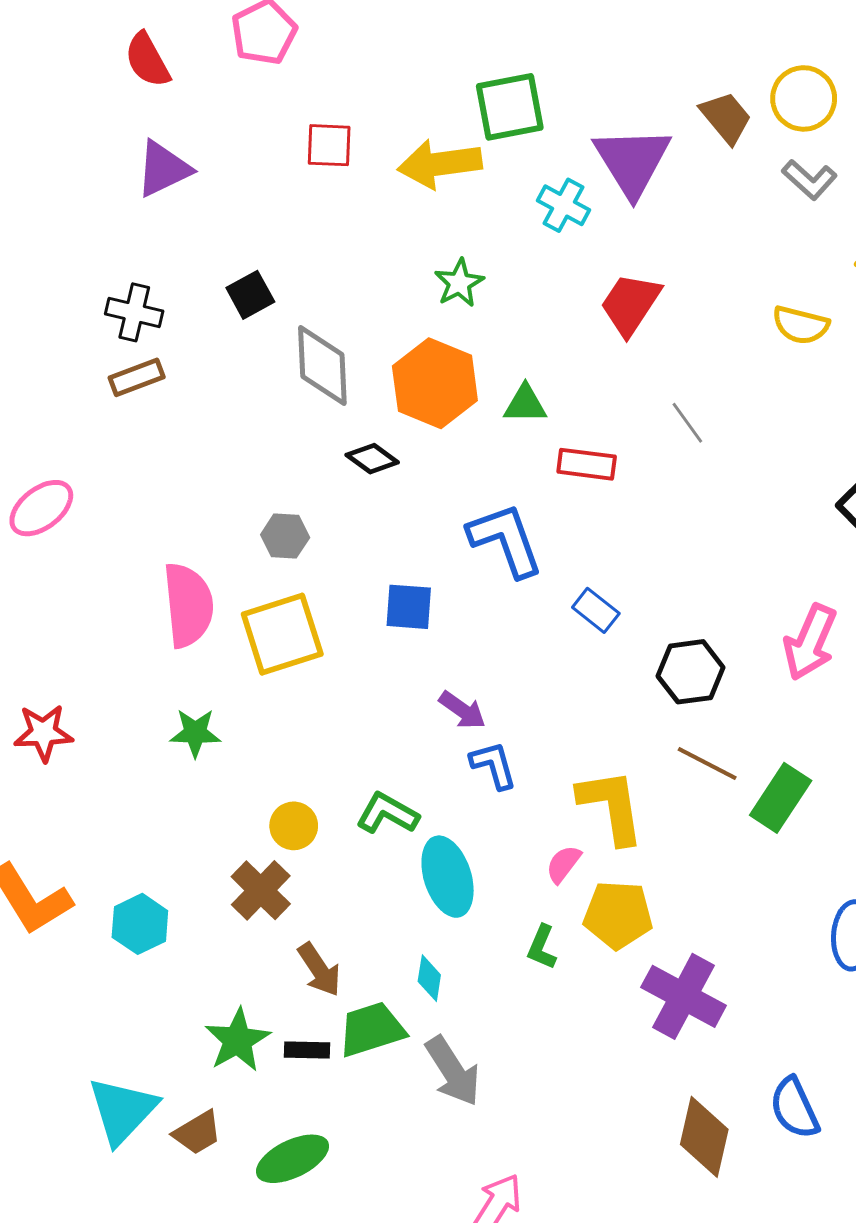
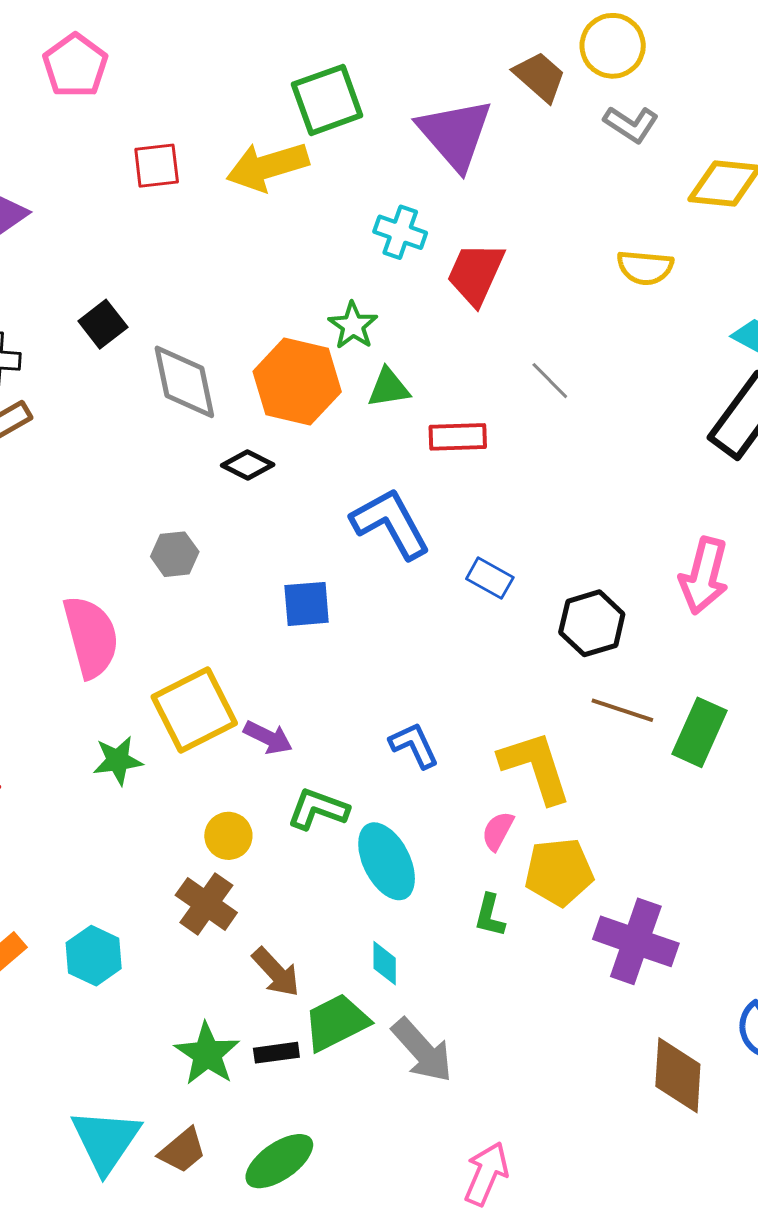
cyan cross: (564, 205) -> (400, 232), moved
green star: (459, 283) -> (353, 326), moved
yellow square: (282, 634) -> (194, 710), moved
purple arrow: (462, 710) -> (268, 737), moved

